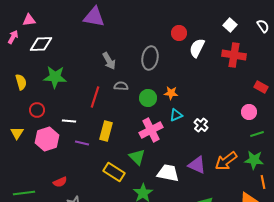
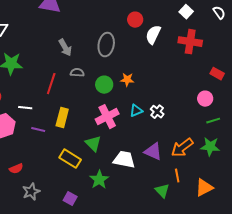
cyan triangle: (176, 115) -> (136, 111), moved
orange line: (263, 182) -> (177, 176), moved

